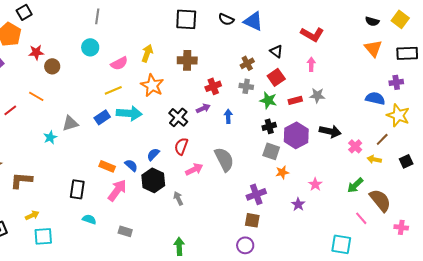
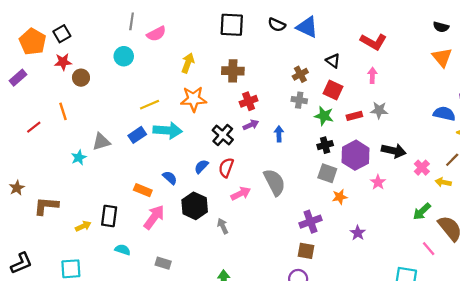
black square: (24, 12) -> (62, 34), moved
pink semicircle: (119, 63) -> (156, 34), moved
red square: (276, 77) -> (333, 90), turned -30
orange star: (152, 85) -> (193, 99), turned -30
red cross: (213, 86) -> (249, 101), moved
orange line: (36, 96) -> (63, 111), turned 42
blue semicircle: (153, 154) -> (201, 166), moved
blue semicircle: (131, 165) -> (170, 178), moved
pink star: (315, 184) -> (378, 182), moved
yellow arrow: (32, 215) -> (83, 226), moved

